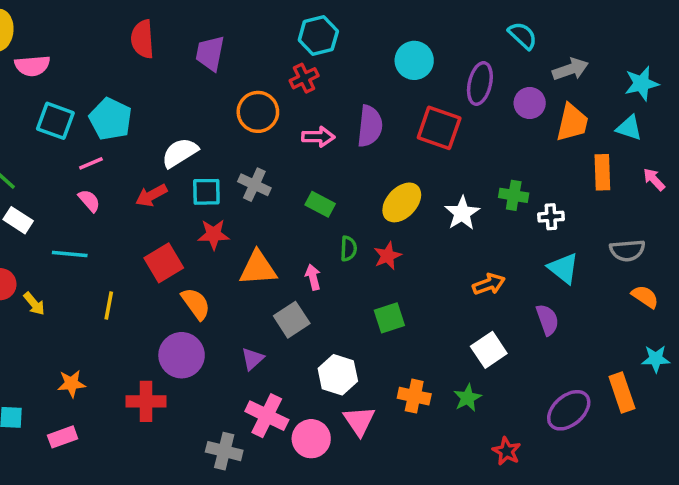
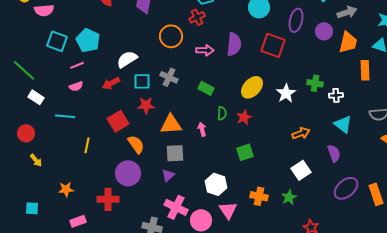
pink semicircle: (89, 201) -> (76, 86), turned 112
yellow arrow: (34, 304) -> (36, 160), moved
gray square: (292, 320) -> (175, 153), moved, turned 30
purple ellipse: (569, 410) -> (346, 188), moved
pink rectangle: (63, 437) -> (78, 221), moved

